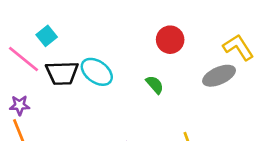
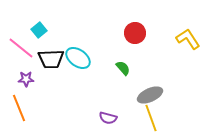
gray ellipse: (219, 76) -> (150, 95), moved
purple star: (20, 105) -> (26, 79), moved

